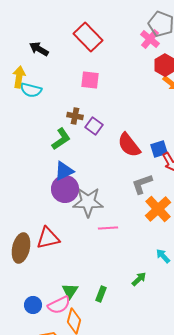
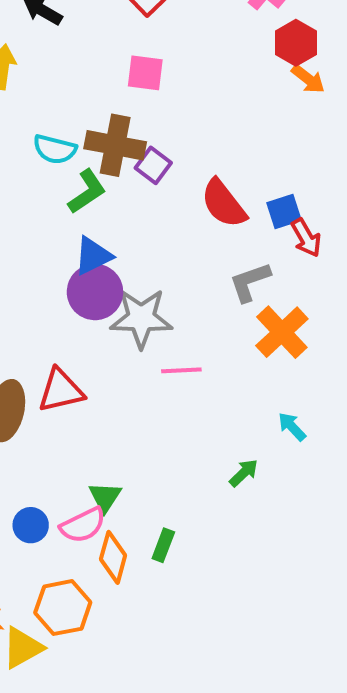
cyan semicircle: (31, 90) -> (55, 149), moved
brown cross: (75, 116) -> (115, 145), size x1.8
green rectangle: (101, 294) -> (163, 545), moved

